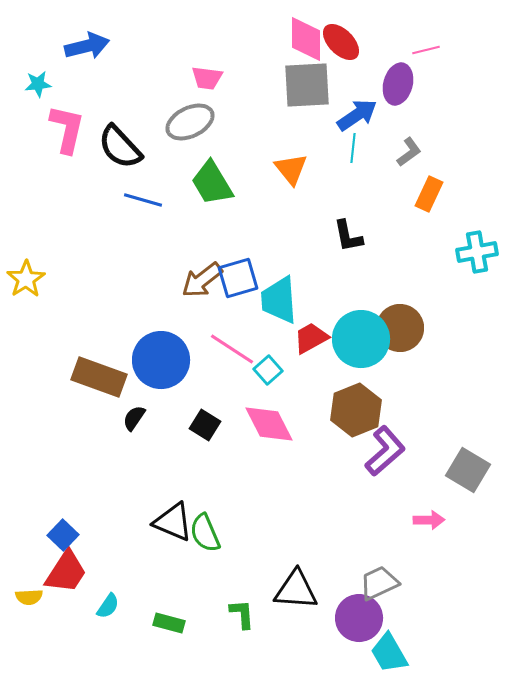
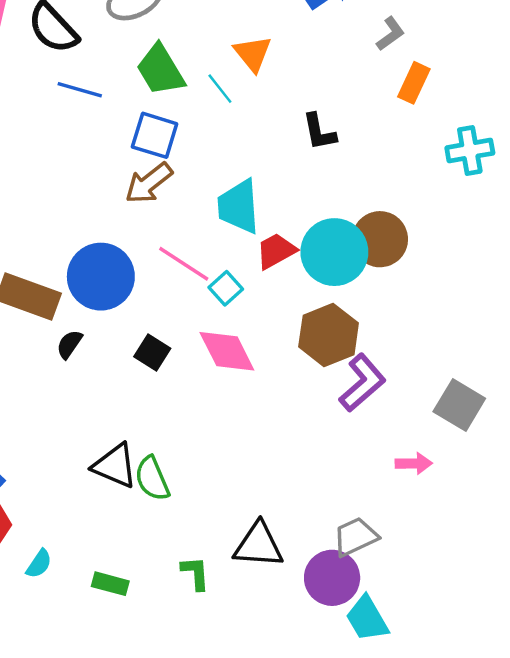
cyan line: (353, 148) -> (220, 89), moved, turned -44
blue square: (238, 278) -> (155, 135), moved, turned 33

